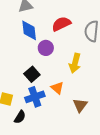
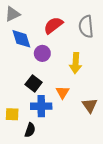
orange triangle: (57, 88) -> (63, 92), turned 32
blue cross: (35, 97) -> (41, 106), turned 30

